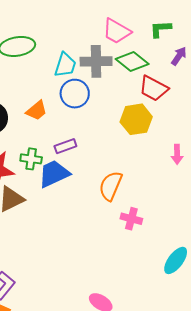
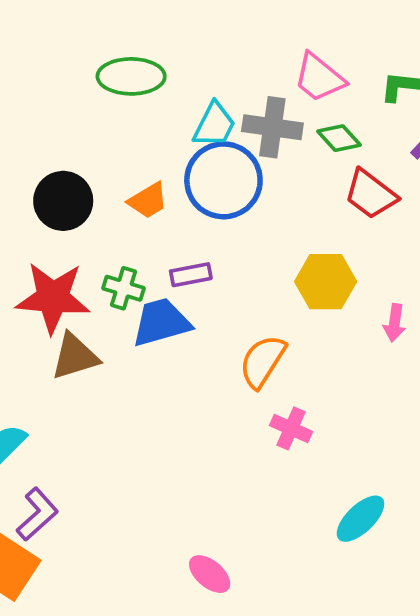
green diamond: (132, 61) -> (339, 138), size x0.7
blue circle: (75, 94) -> (223, 180), size x1.4
yellow hexagon: (136, 119) -> (326, 282), moved

